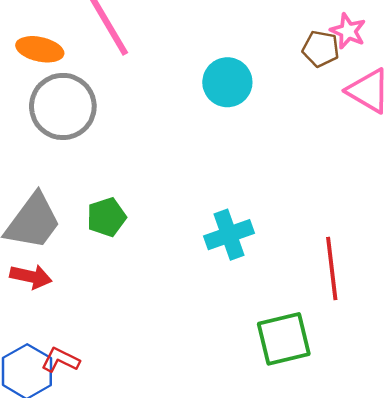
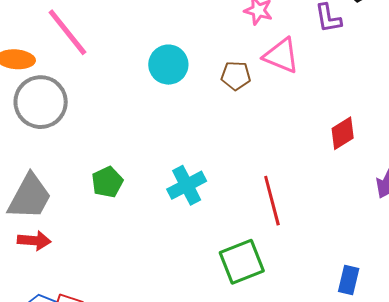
brown pentagon: (321, 49) -> (236, 76), moved
green pentagon: (106, 217) -> (107, 182), moved

